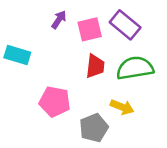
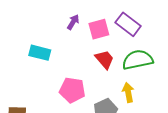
red trapezoid: (95, 66) -> (105, 59), turned -45
yellow arrow: (122, 107) -> (128, 92), turned -120

